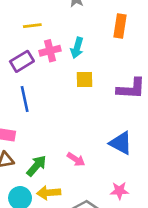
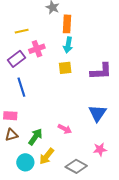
orange rectangle: (120, 26) -> (67, 24), moved
cyan arrow: (77, 48) -> (68, 45), moved
blue triangle: (121, 143) -> (97, 113), turned 42
yellow arrow: (49, 193) -> (47, 156), turned -42

